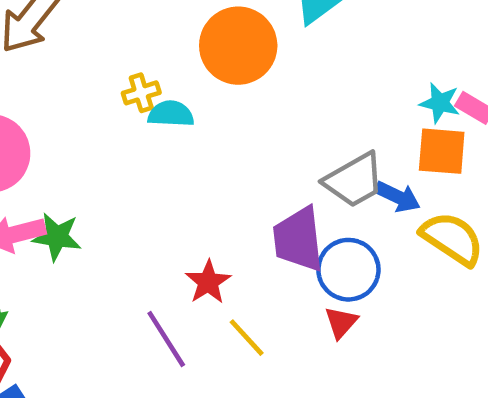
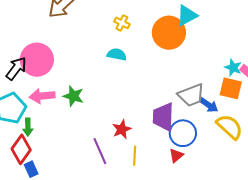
orange circle: (238, 46) -> (169, 33), moved
yellow cross: (141, 93) -> (122, 23), moved, turned 35
green star: (57, 237) -> (73, 96), moved
yellow line: (247, 338) -> (135, 156), turned 36

